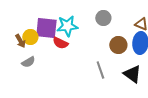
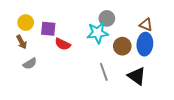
cyan star: (67, 26) -> (98, 33), moved
purple square: (46, 28) -> (48, 29), size x0.7
yellow circle: (30, 37) -> (26, 23), moved

